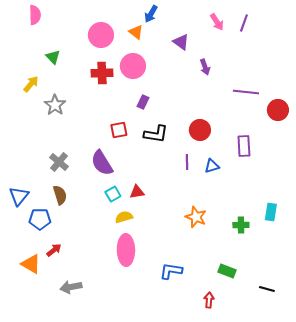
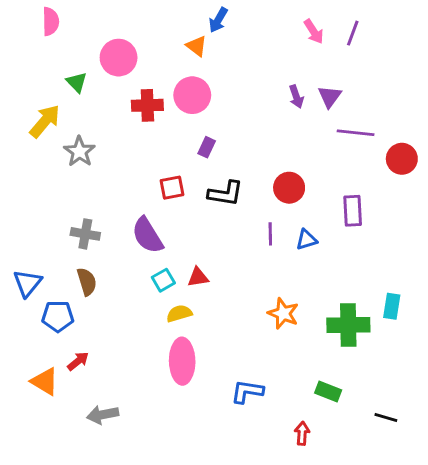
pink circle: (101, 35) -> (119, 58), moved
purple triangle: (181, 42) -> (330, 97), moved, turned 30
yellow arrow: (31, 84) -> (45, 121), size x1.4
gray cross: (59, 162) -> (85, 234), turned -30
green cross: (241, 225) -> (348, 325), size x1.8

